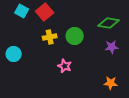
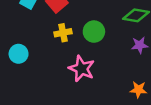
pink star: (65, 66) -> (82, 69), size x1.5

